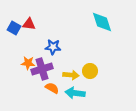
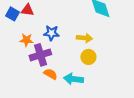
orange star: (28, 63) -> (26, 40), moved
yellow arrow: (71, 75) -> (84, 38), moved

